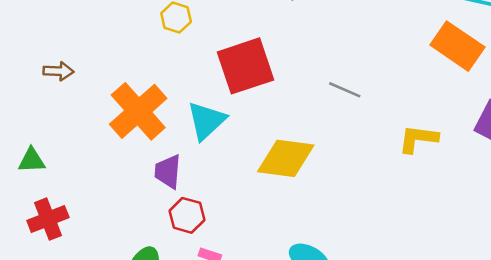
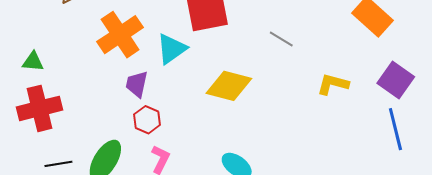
red cross: (48, 219) -> (40, 108), size x1.4

